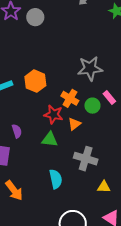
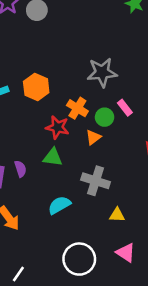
orange triangle: (74, 124) -> (93, 137), moved
purple semicircle: (17, 131) -> (20, 169), moved
cyan semicircle: (56, 179) -> (59, 205), turned -108

